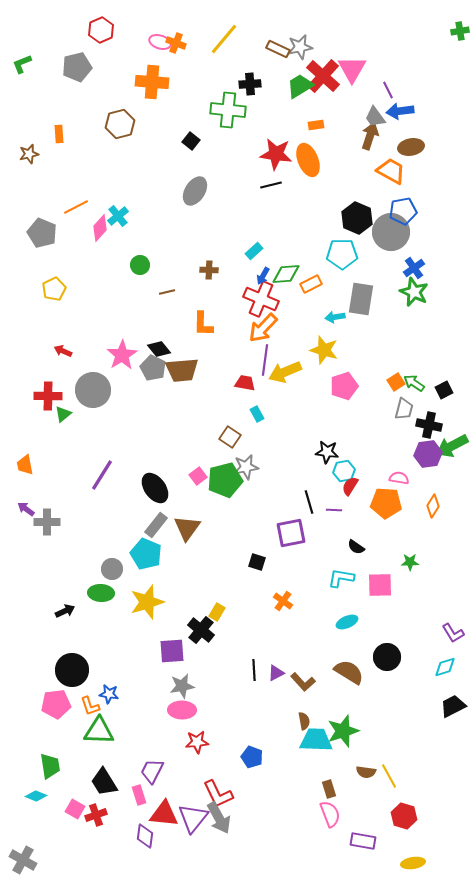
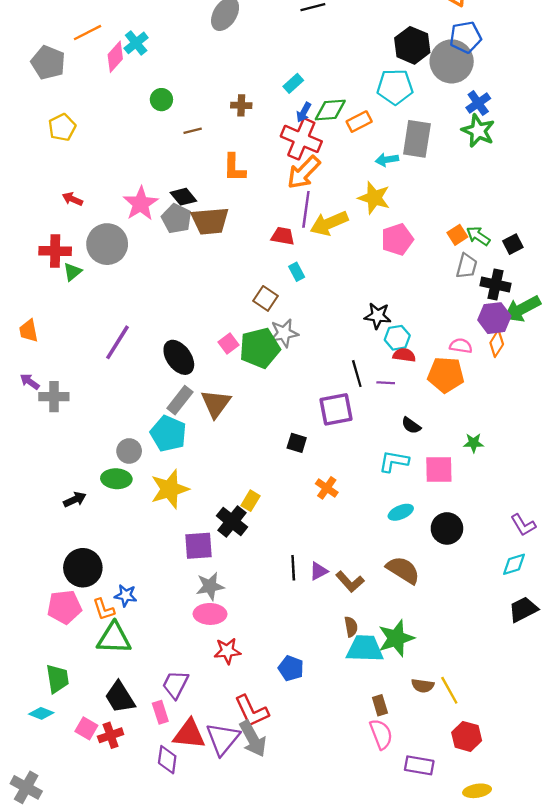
red semicircle: (350, 486) -> (404, 355), turned 66
orange diamond: (433, 506) -> (497, 343), moved
black circle: (387, 657) -> (447, 528), moved

